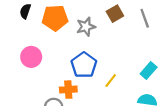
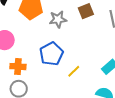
orange cross: (68, 90) -> (18, 67), moved

